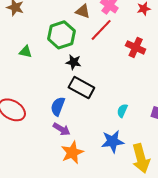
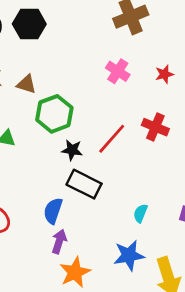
brown triangle: (83, 11) -> (27, 84), moved
red line: (101, 30) -> (112, 139), moved
purple arrow: (62, 129) -> (59, 241), turned -102

